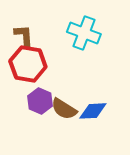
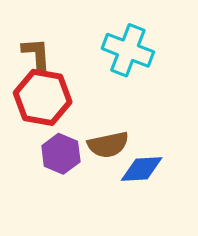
brown semicircle: (64, 109) -> (108, 145), moved, turned -44

